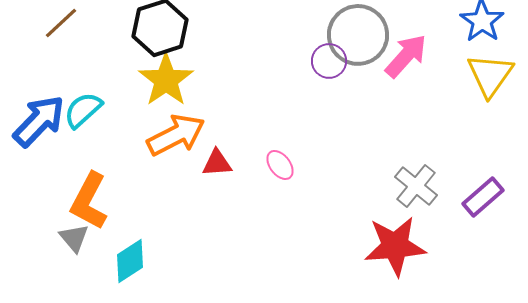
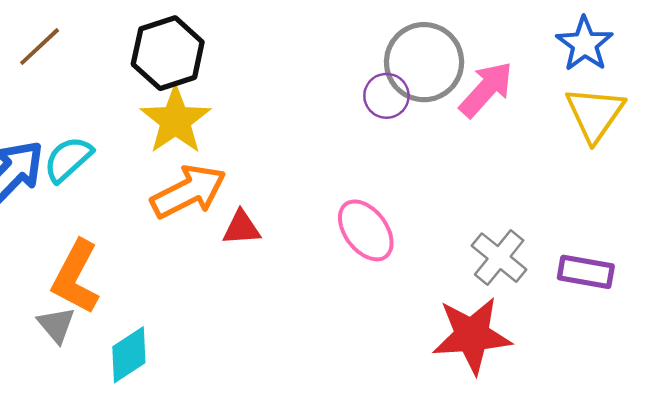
pink ellipse: (280, 165) -> (366, 230), moved, size x1.6
purple rectangle: (483, 197) -> (586, 272), turned 51

